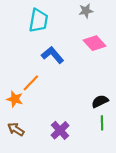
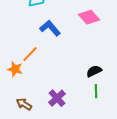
brown arrow: (16, 129) -> (24, 104), moved

